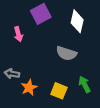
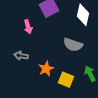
gray arrow: (12, 74) -> (21, 56), moved
orange star: (29, 88) -> (46, 69), moved

